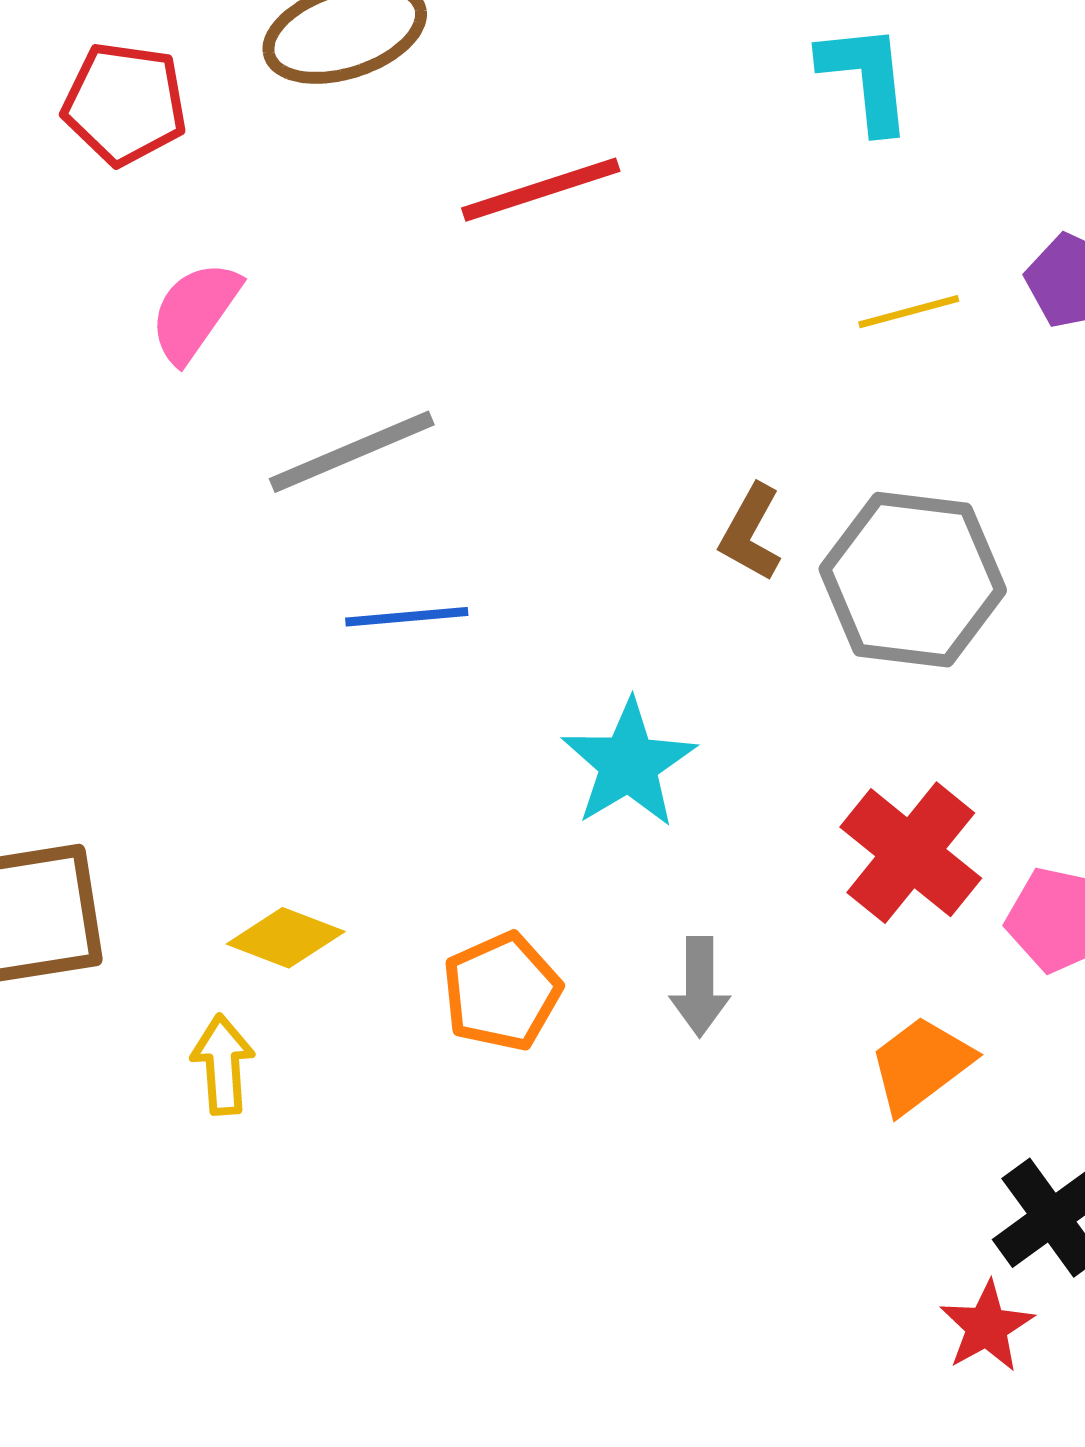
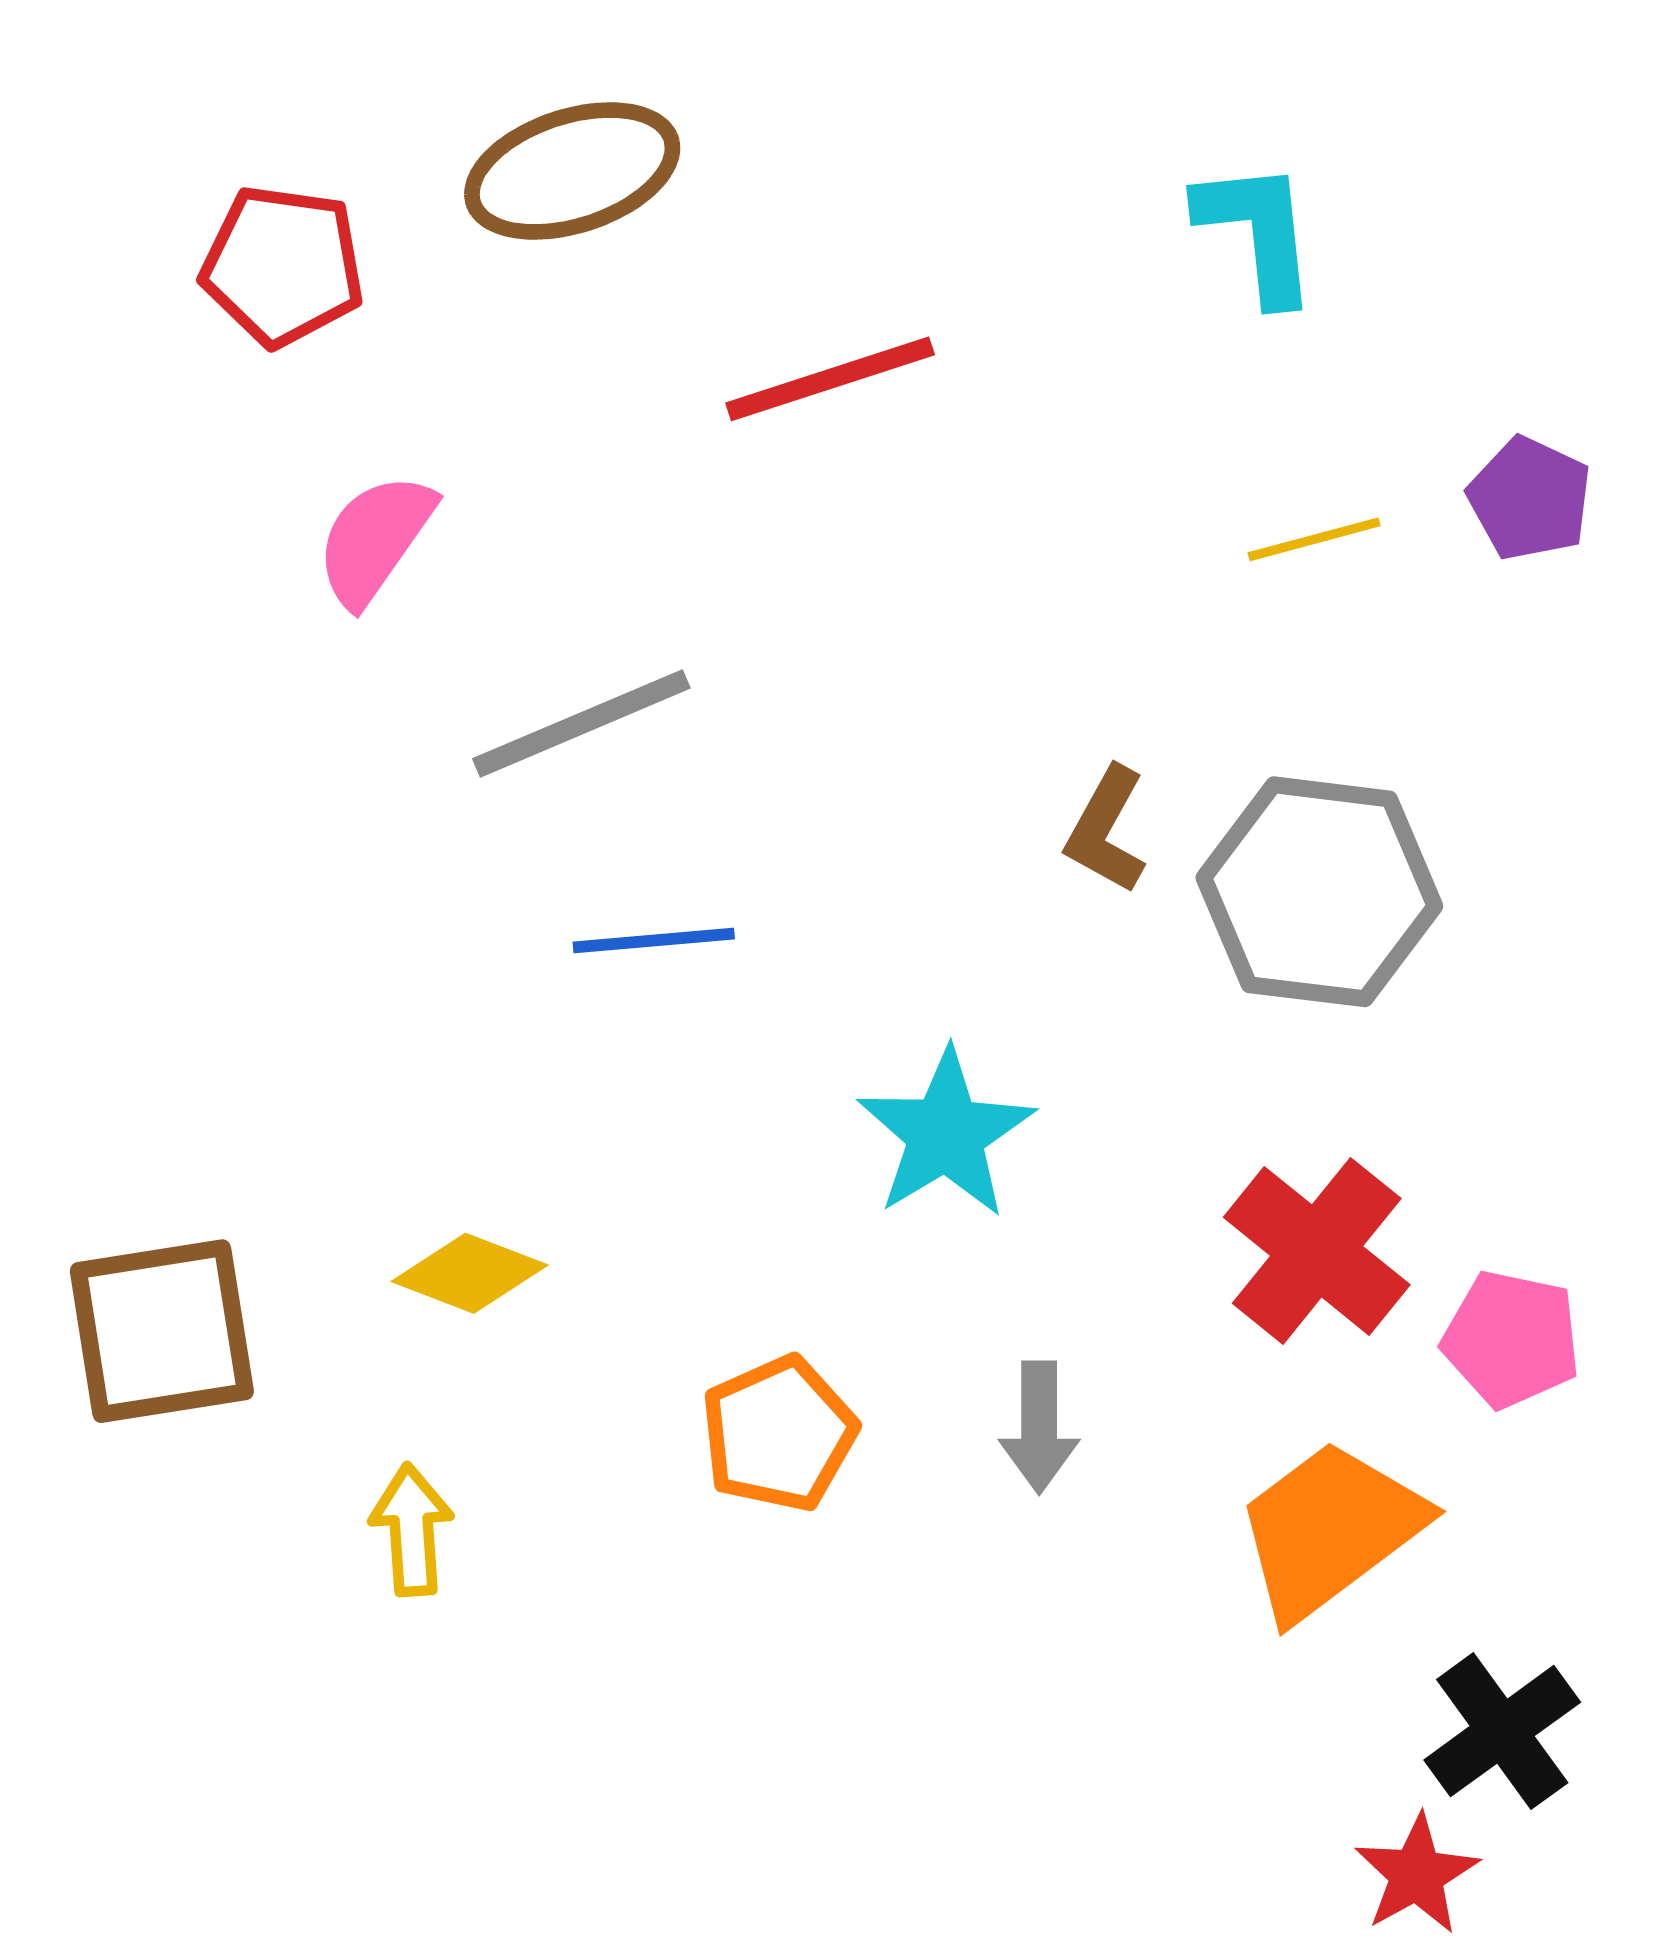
yellow diamond: (286, 938) -> (470, 1273), moved
orange trapezoid: (921, 1065) -> (1330, 1530), size x1.4

